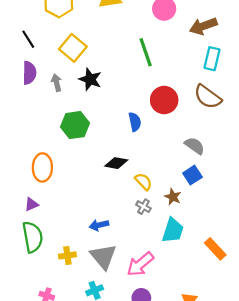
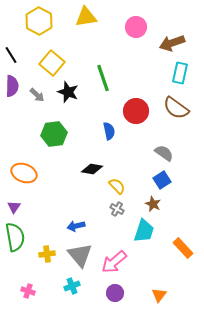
green line: (146, 52) -> (103, 78), moved
gray arrow: (57, 83) -> (37, 95), turned 147
orange ellipse: (42, 167) -> (24, 173), turned -70
brown star: (173, 197) -> (153, 204), moved
purple triangle: (32, 204) -> (14, 207), turned -32

